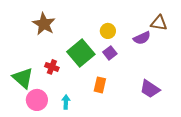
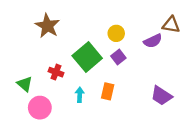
green triangle: (23, 78) -> (25, 84), size x0.7
cyan arrow: (66, 102) -> (80, 95), moved

